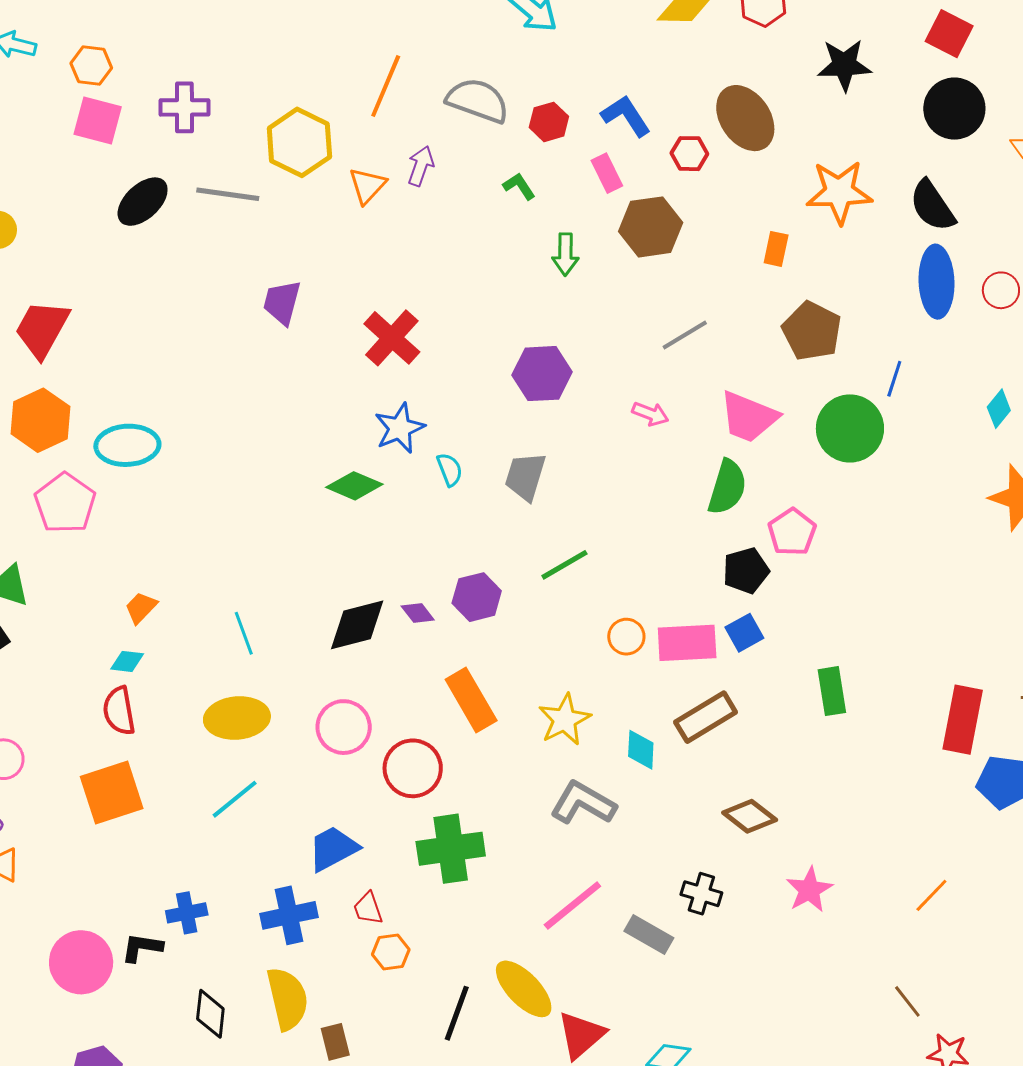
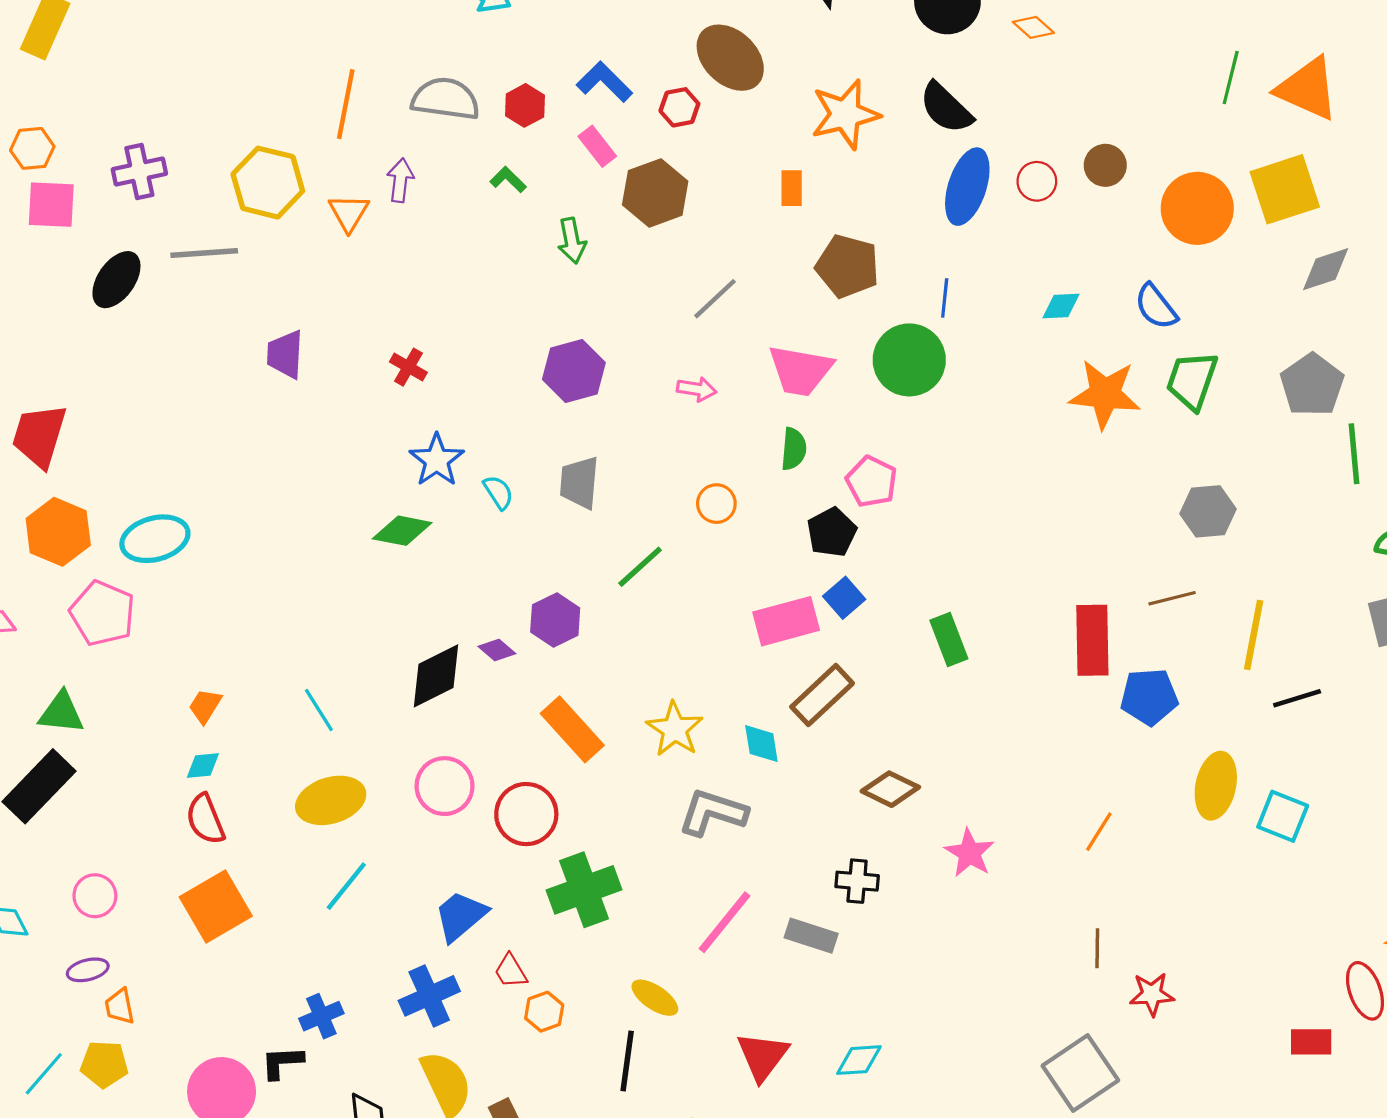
blue ellipse: (937, 282) -> (967, 187), turned 32
red cross: (392, 338) -> (408, 367), size x0.6
cyan diamond: (999, 409) -> (1061, 306), turned 60
green semicircle: (727, 487) -> (794, 449), size x0.7
orange circle: (626, 637) -> (716, 504), moved
yellow ellipse: (524, 989) -> (655, 998), moved, size x0.7
brown line: (907, 1001) -> (1097, 948), turned 51

